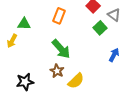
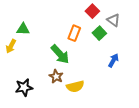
orange rectangle: (59, 16) -> (74, 33), moved
yellow semicircle: (76, 81) -> (75, 86), turned 30

